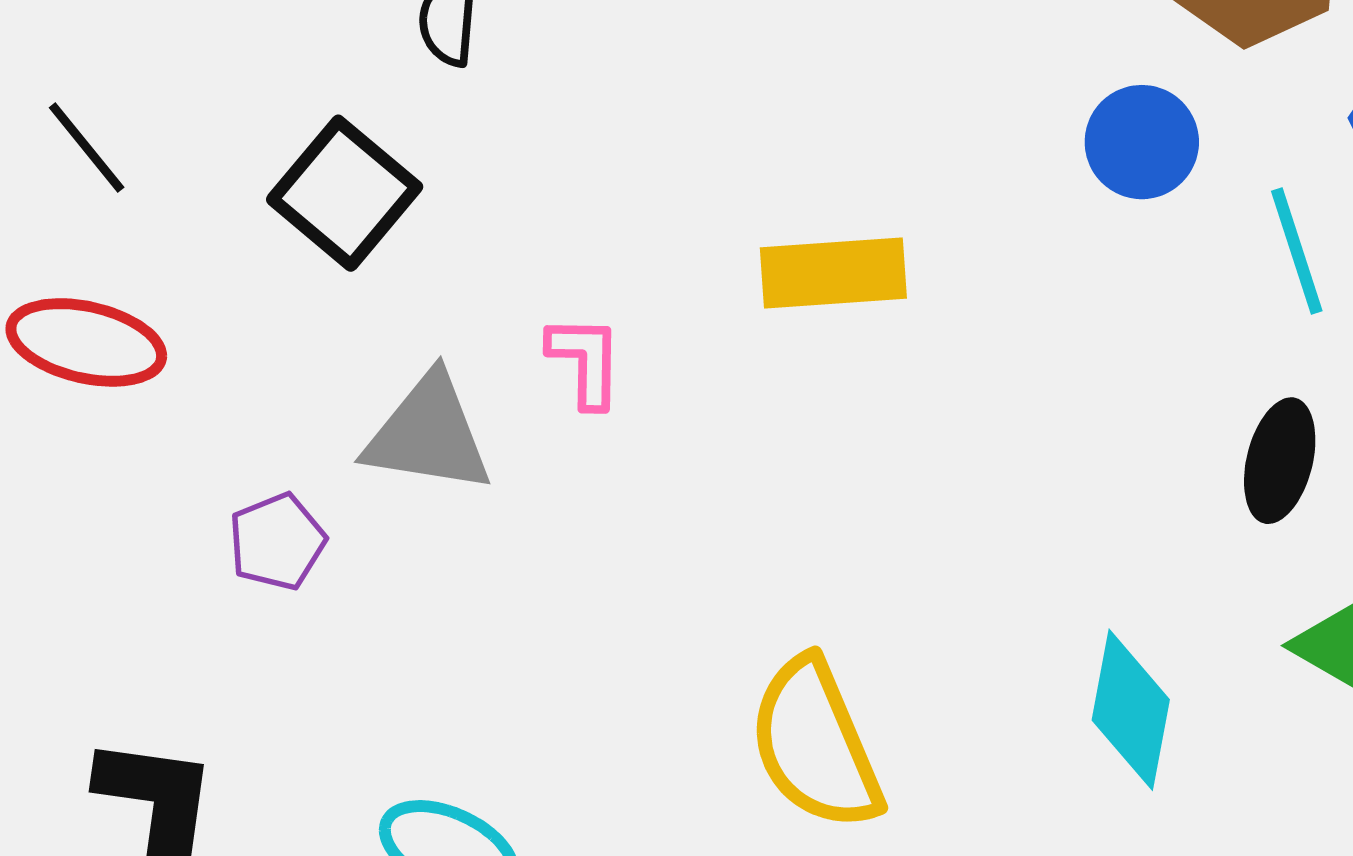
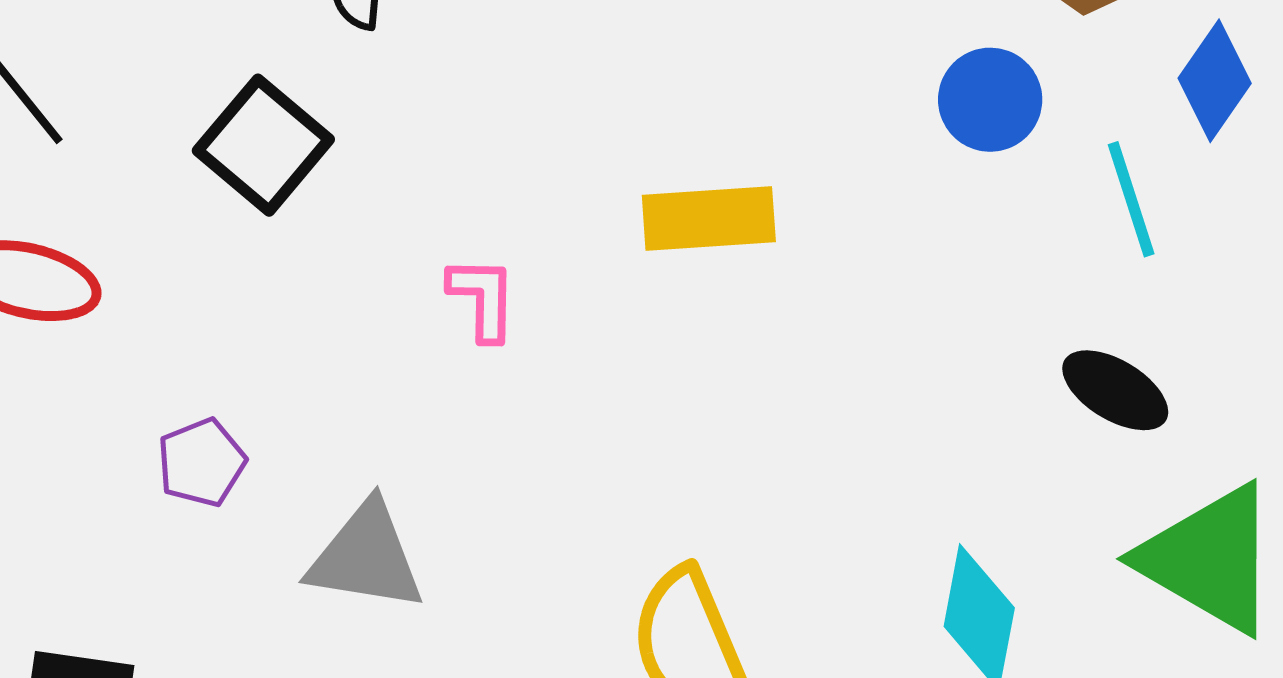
gray triangle: (428, 434) -> (366, 557), moved
black ellipse: (1280, 461) -> (1115, 390), turned -73

